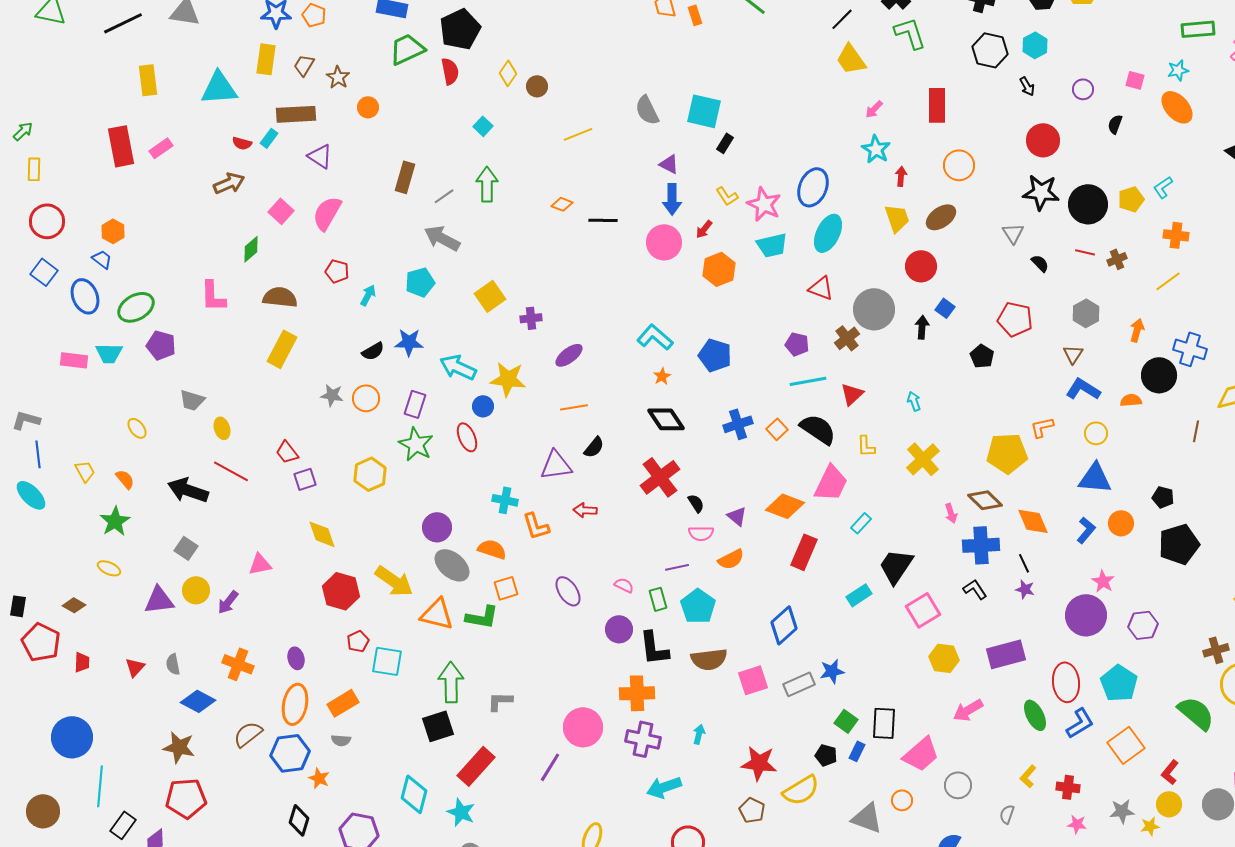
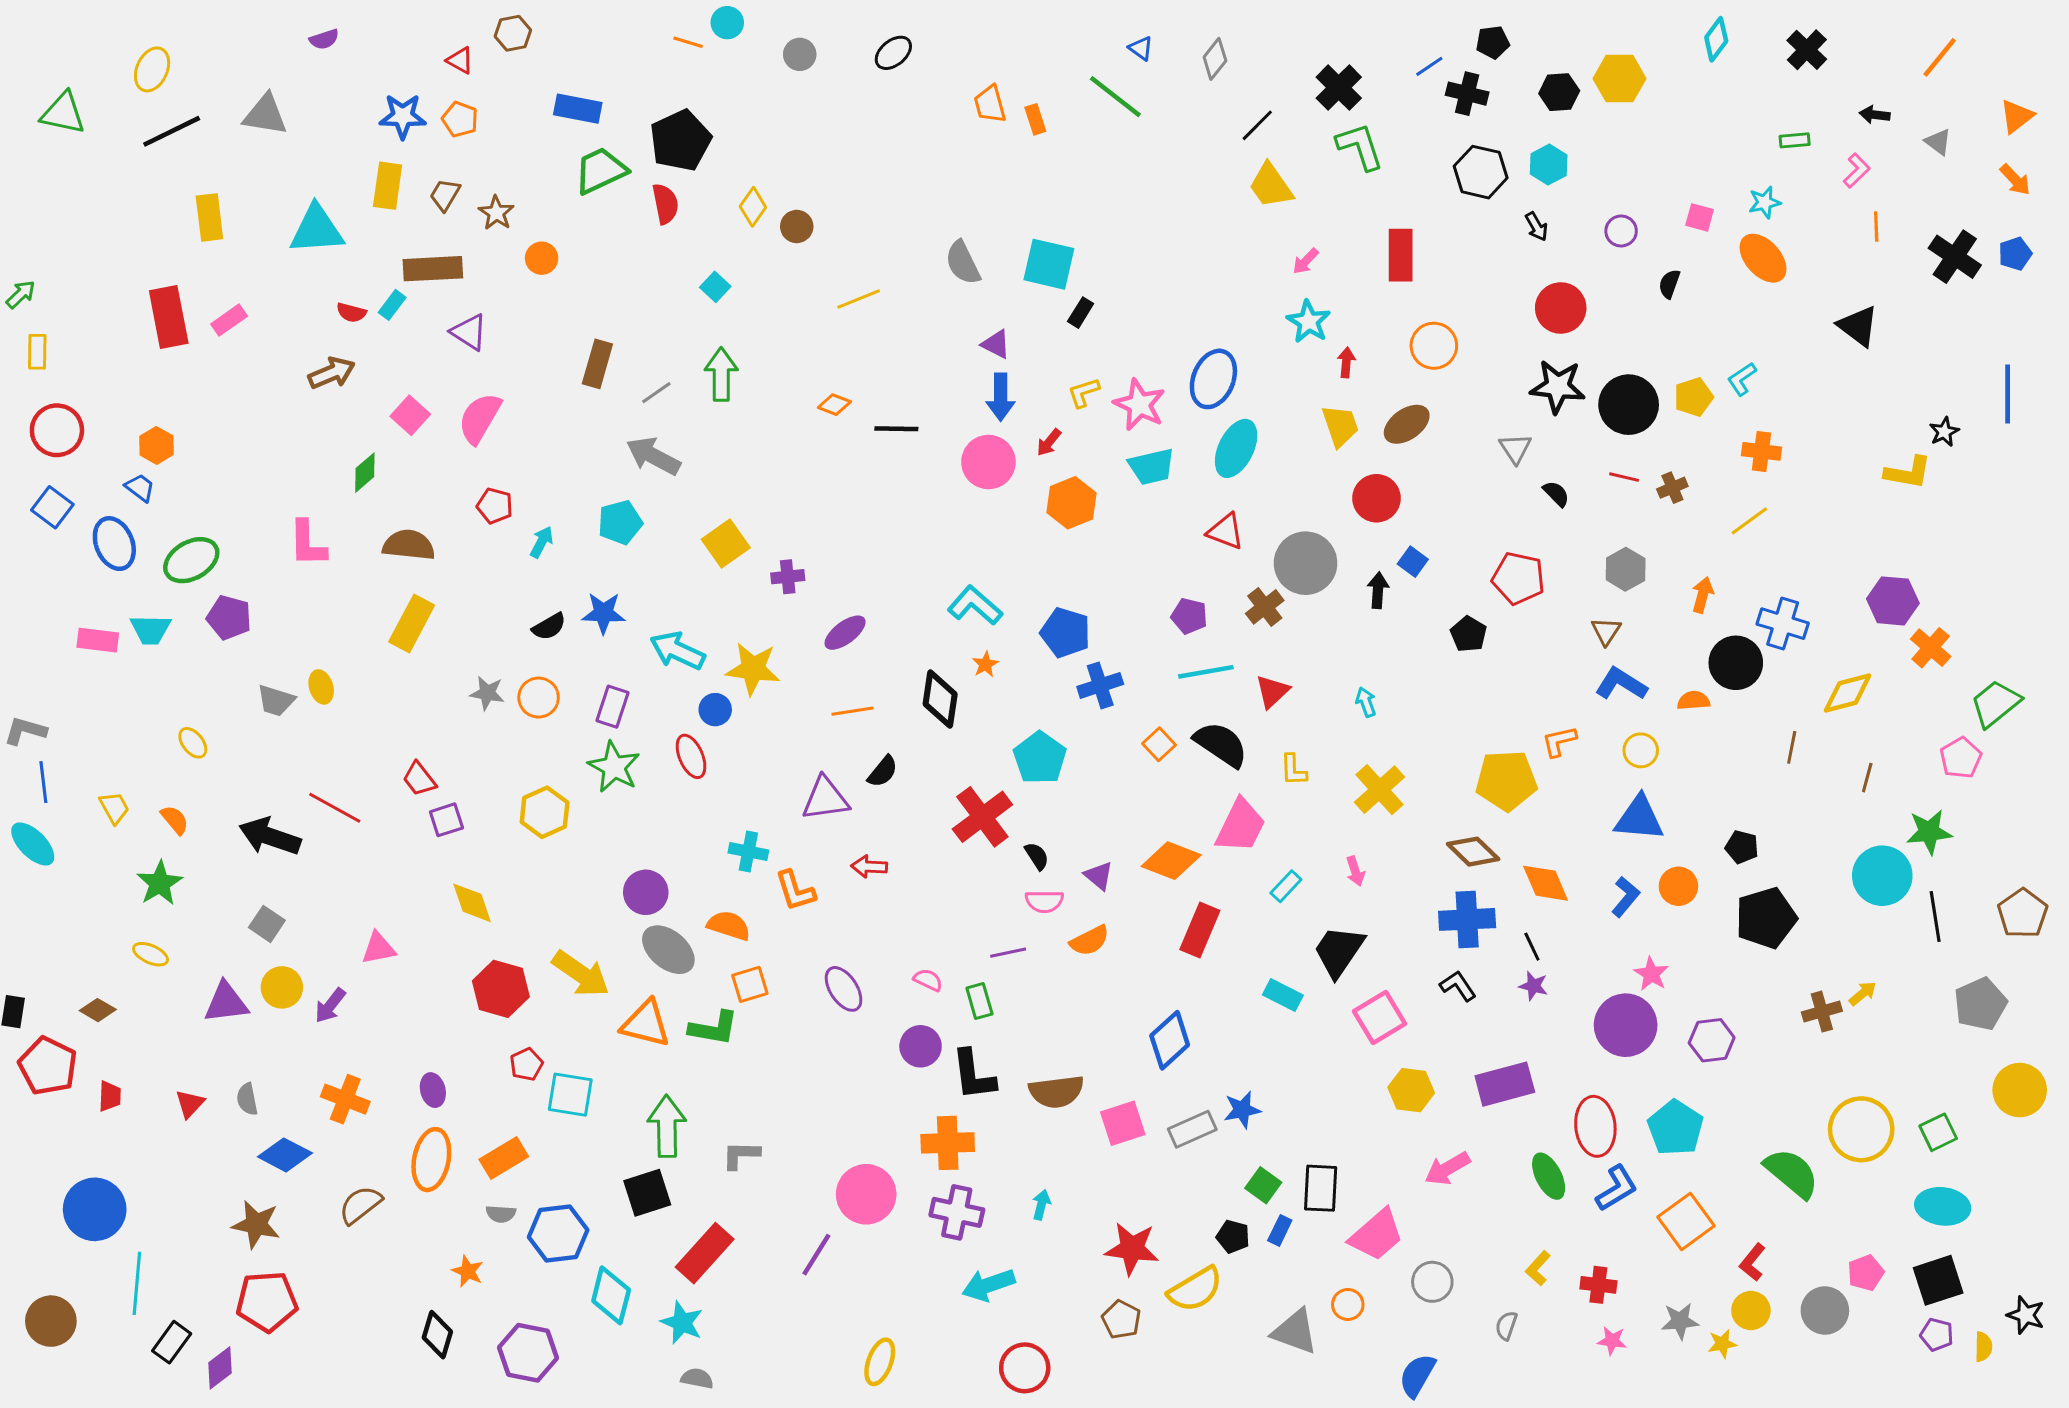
green rectangle: (1198, 29) -> (1795, 140), size x0.6
yellow L-shape: (727, 196) -> (1084, 393), turned 105
black diamond: (666, 419) -> (940, 699), moved, turned 42
blue cross: (738, 424) -> (1100, 685), moved
yellow ellipse: (222, 428) -> (321, 687), moved
pink arrow: (951, 513) -> (1355, 871), moved
cyan rectangle: (859, 595) -> (1283, 995), turned 60
cyan pentagon: (698, 606) -> (1040, 758), moved
brown cross: (1216, 650) -> (1822, 1012), moved
blue hexagon: (290, 753) -> (558, 1234), moved

